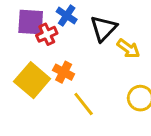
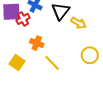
yellow square: (32, 80) -> (17, 62), moved, size x0.7

